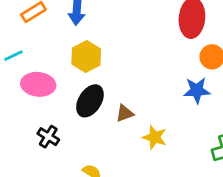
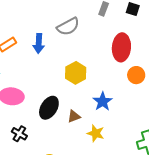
yellow hexagon: (86, 56) -> (76, 73), moved
blue star: (197, 90) -> (103, 101), moved, turned -30

